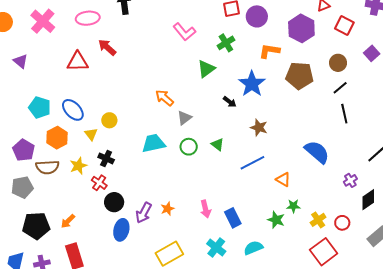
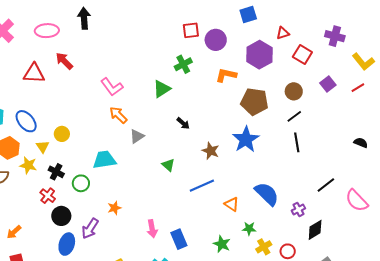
pink L-shape: (184, 32) -> (112, 87), moved
blue star: (252, 84) -> (246, 139), moved
green circle: (189, 147) -> (81, 183), moved
blue semicircle: (317, 152) -> (267, 194), moved
yellow star: (78, 166) -> (28, 165), moved, turned 30
green star: (293, 206) -> (249, 229), moved
orange star: (167, 209) -> (114, 208), moved

